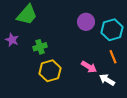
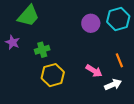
cyan hexagon: (112, 30) -> (118, 19), moved
white arrow: (107, 80) -> (113, 85), turned 126

